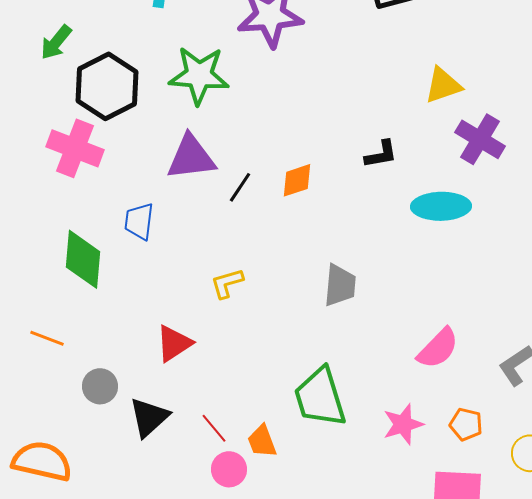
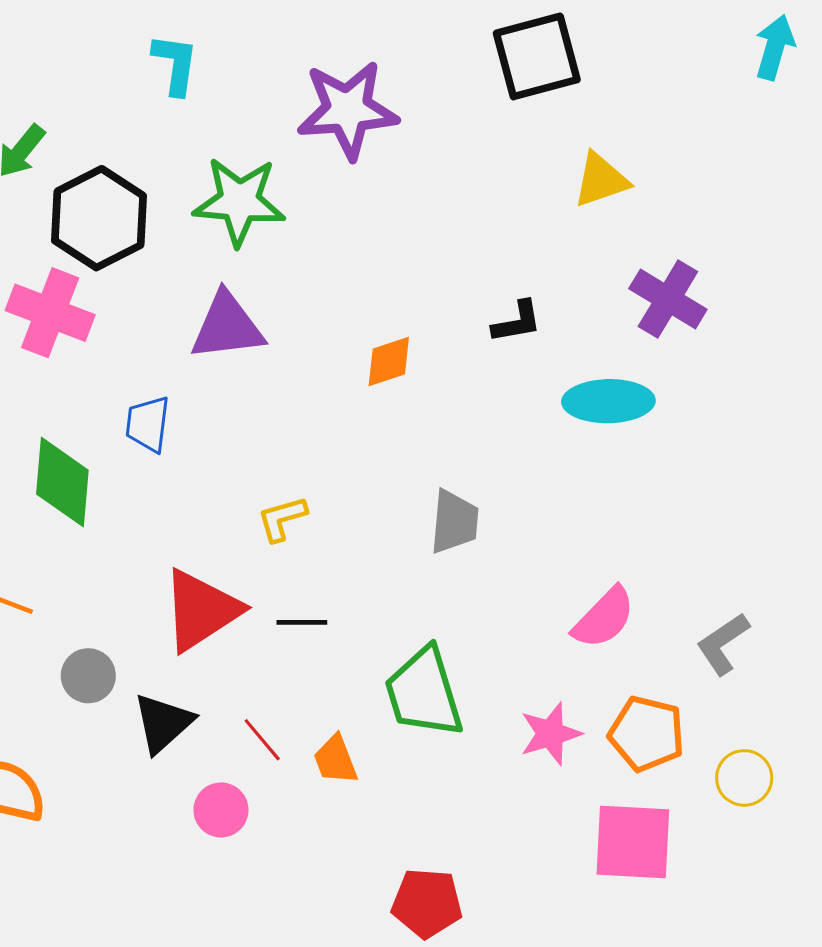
yellow triangle: (443, 85) -> (601, 180), moved
black line: (240, 187) -> (302, 622), moved, turned 56
red triangle: (174, 343) -> (201, 610), size x1.5
orange pentagon: (466, 424) -> (647, 734), size x1.5
pink circle: (229, 469) -> (221, 810), moved

